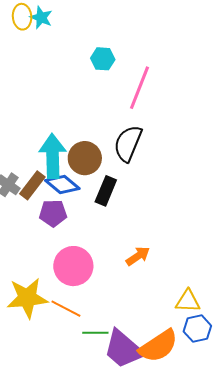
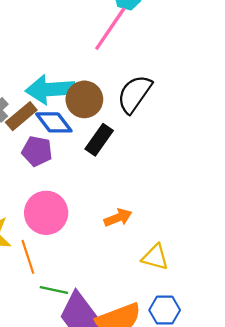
pink line: (140, 88) -> (110, 29), moved
cyan arrow: (53, 156) -> (50, 89), turned -105
yellow triangle: (188, 301) -> (155, 257), moved
orange line: (66, 309) -> (28, 257), turned 32

